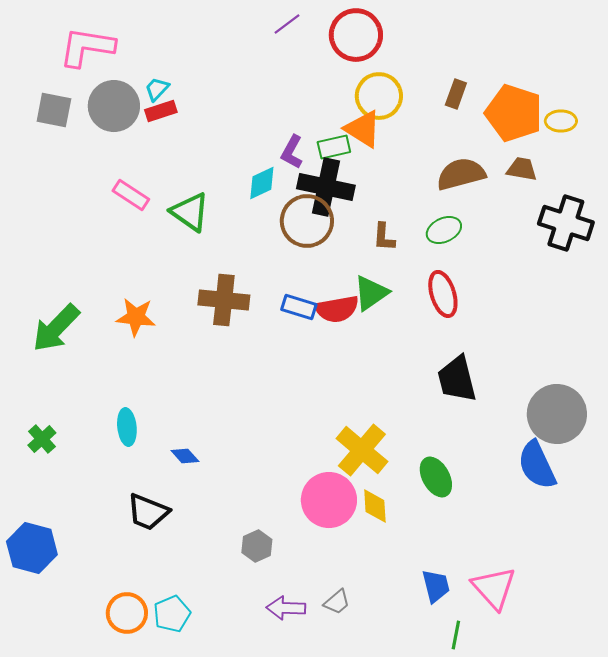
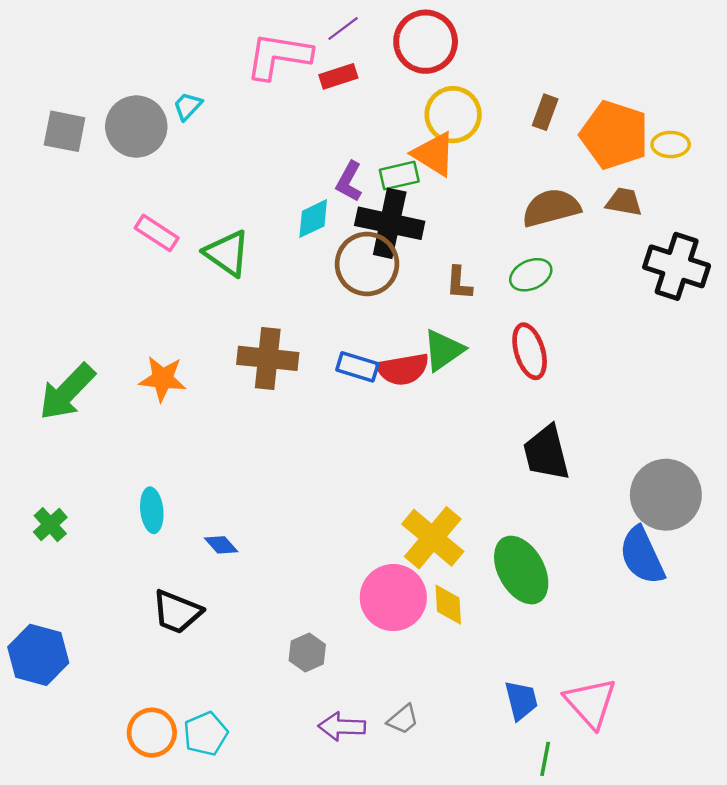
pink L-shape: (87, 47) -> (279, 56), moved
red rectangle: (161, 111) -> (338, 76), moved
green ellipse: (436, 477) -> (521, 570), size x1.4

